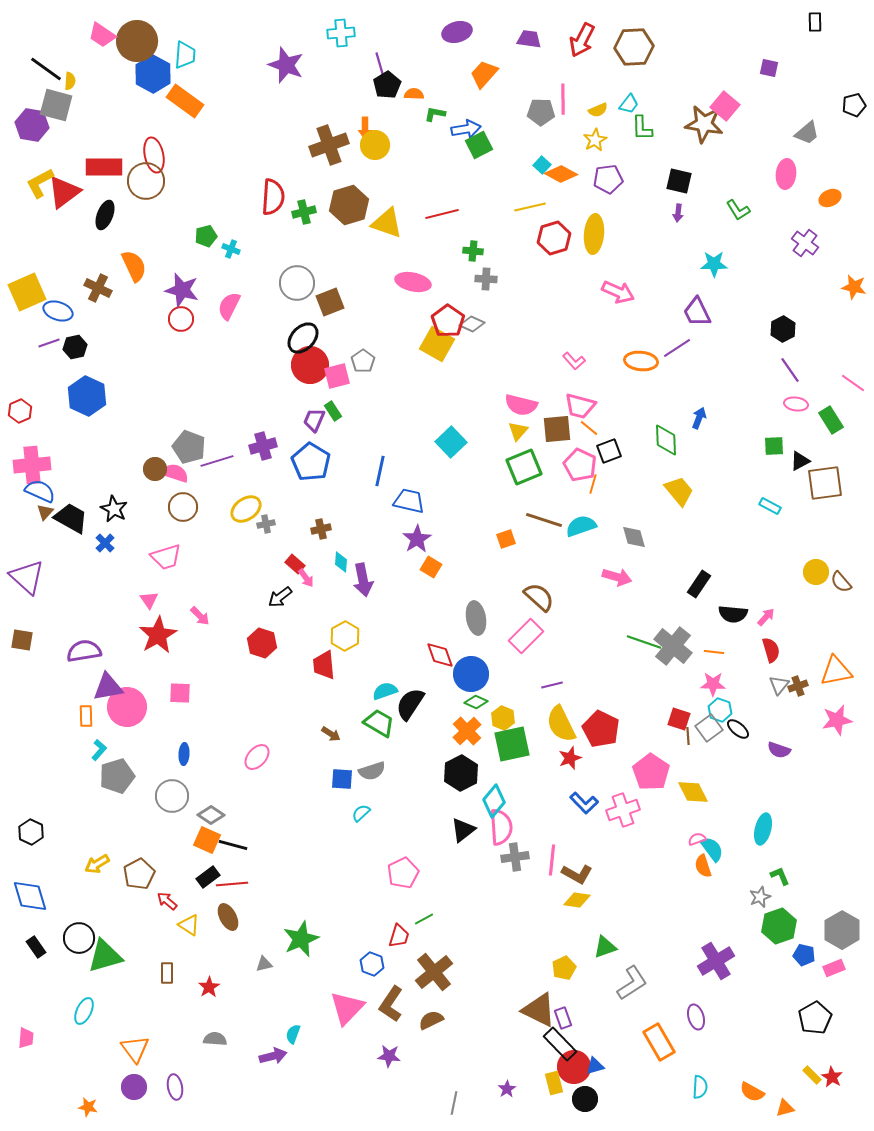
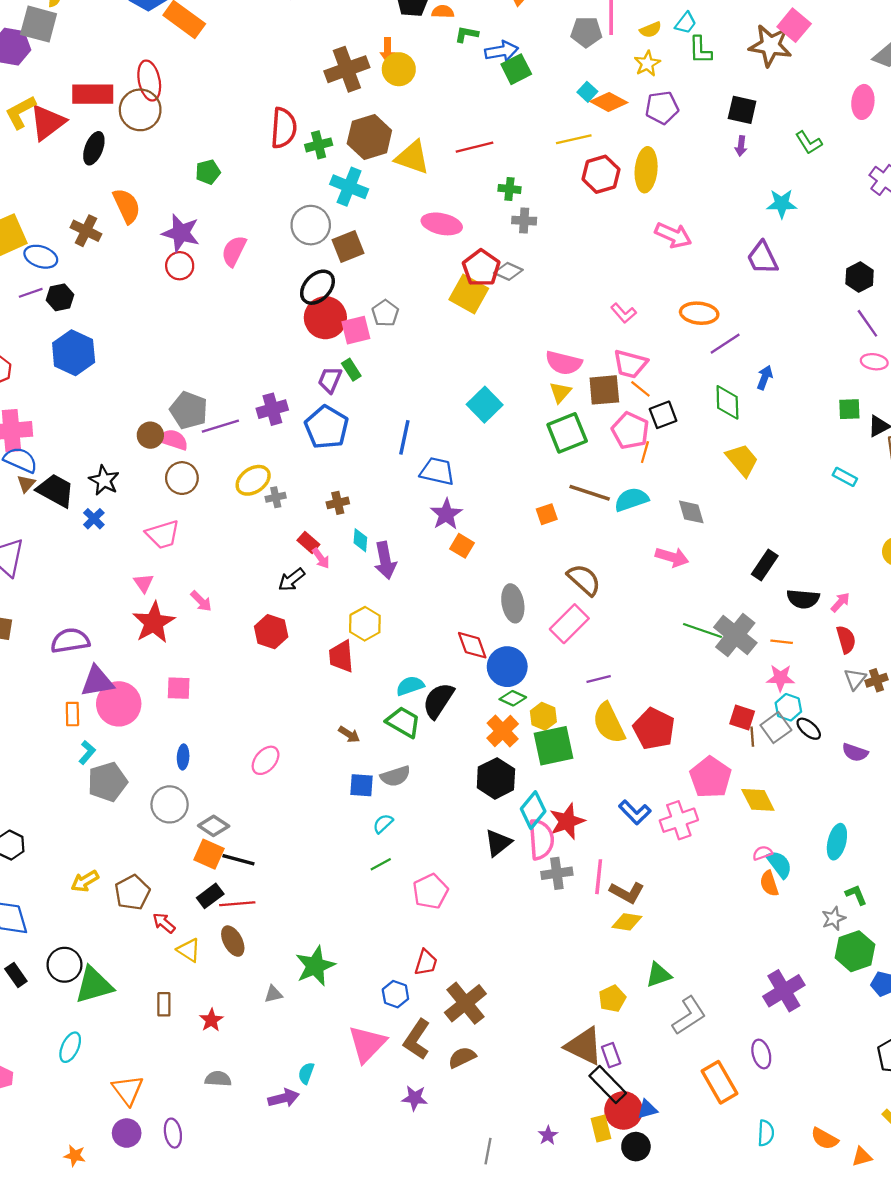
cyan cross: (231, 249) -> (349, 187), moved, size x1.8
purple line: (677, 348) -> (725, 344), moved
red star: (570, 758) -> (567, 821), moved, size x1.4
green line: (424, 919) -> (381, 864), moved

